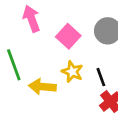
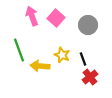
pink square: (68, 36) -> (56, 18), moved

